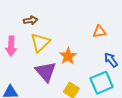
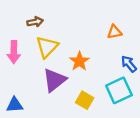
purple triangle: (46, 72) -> (54, 80), turned 35

